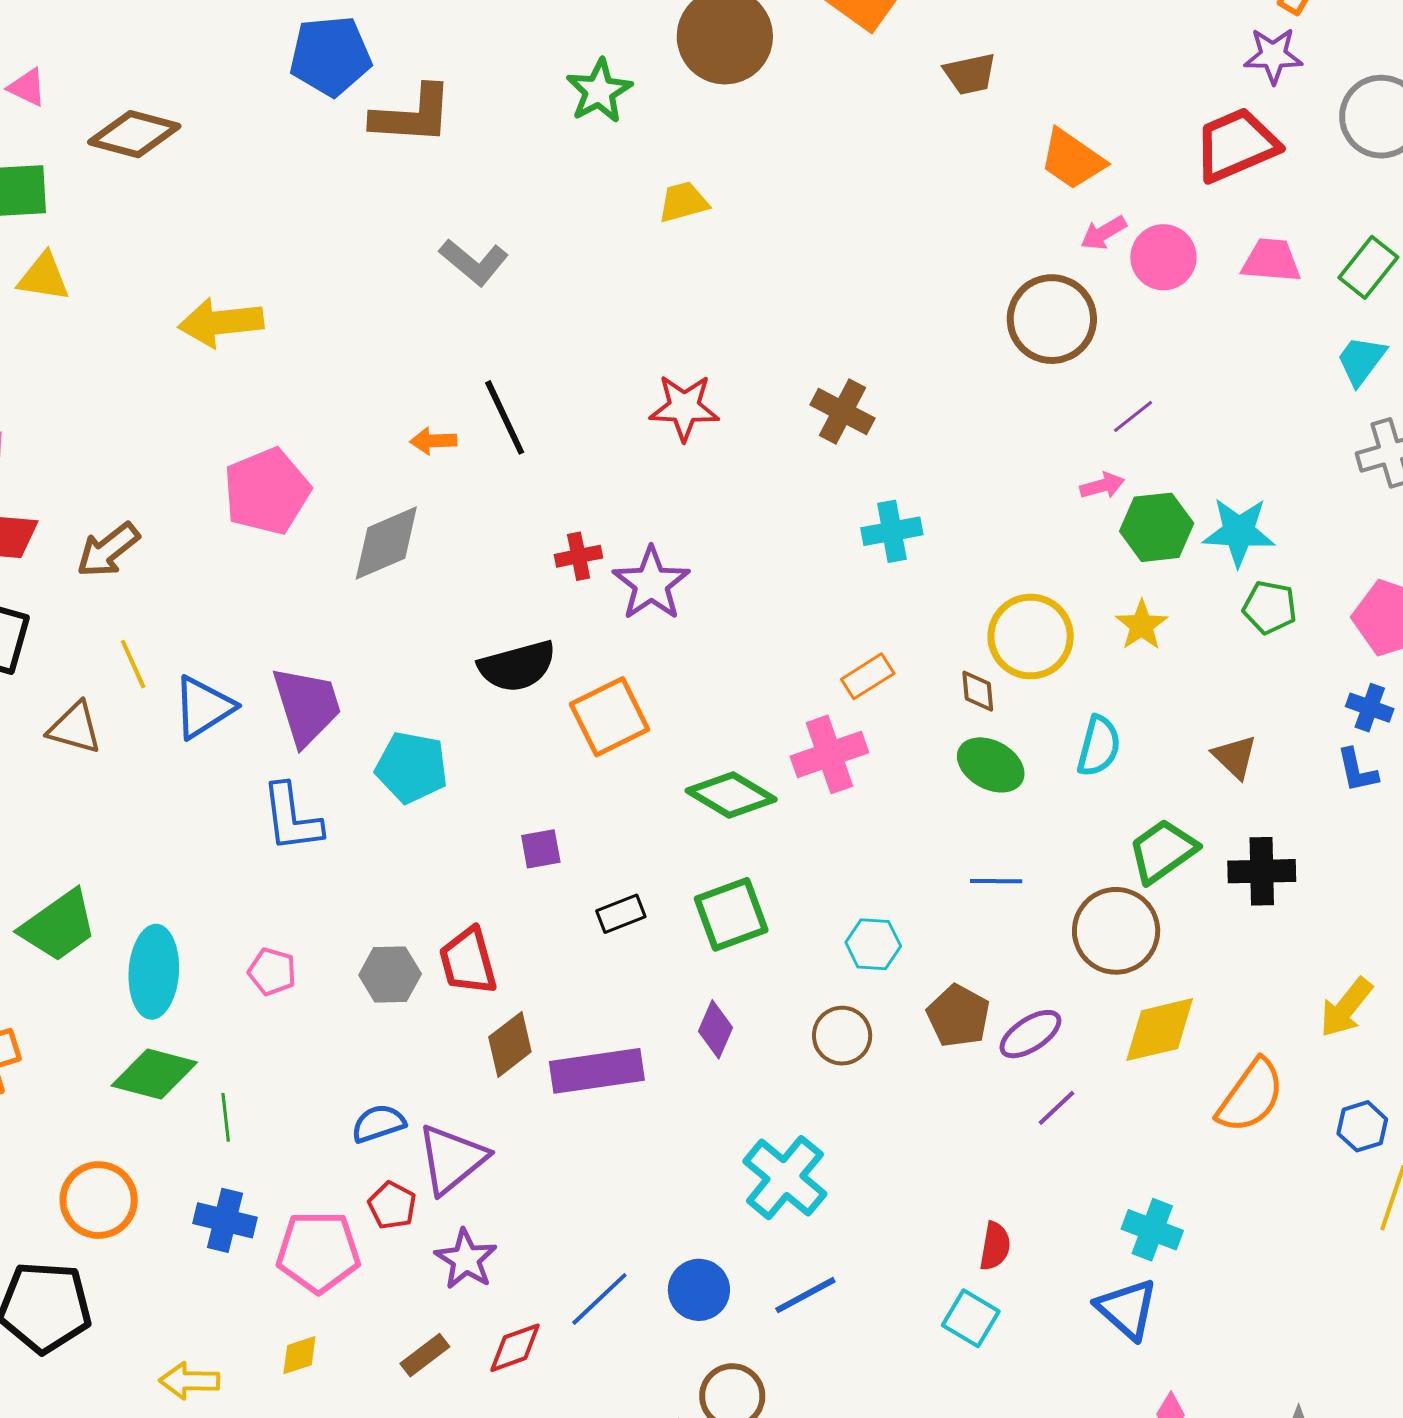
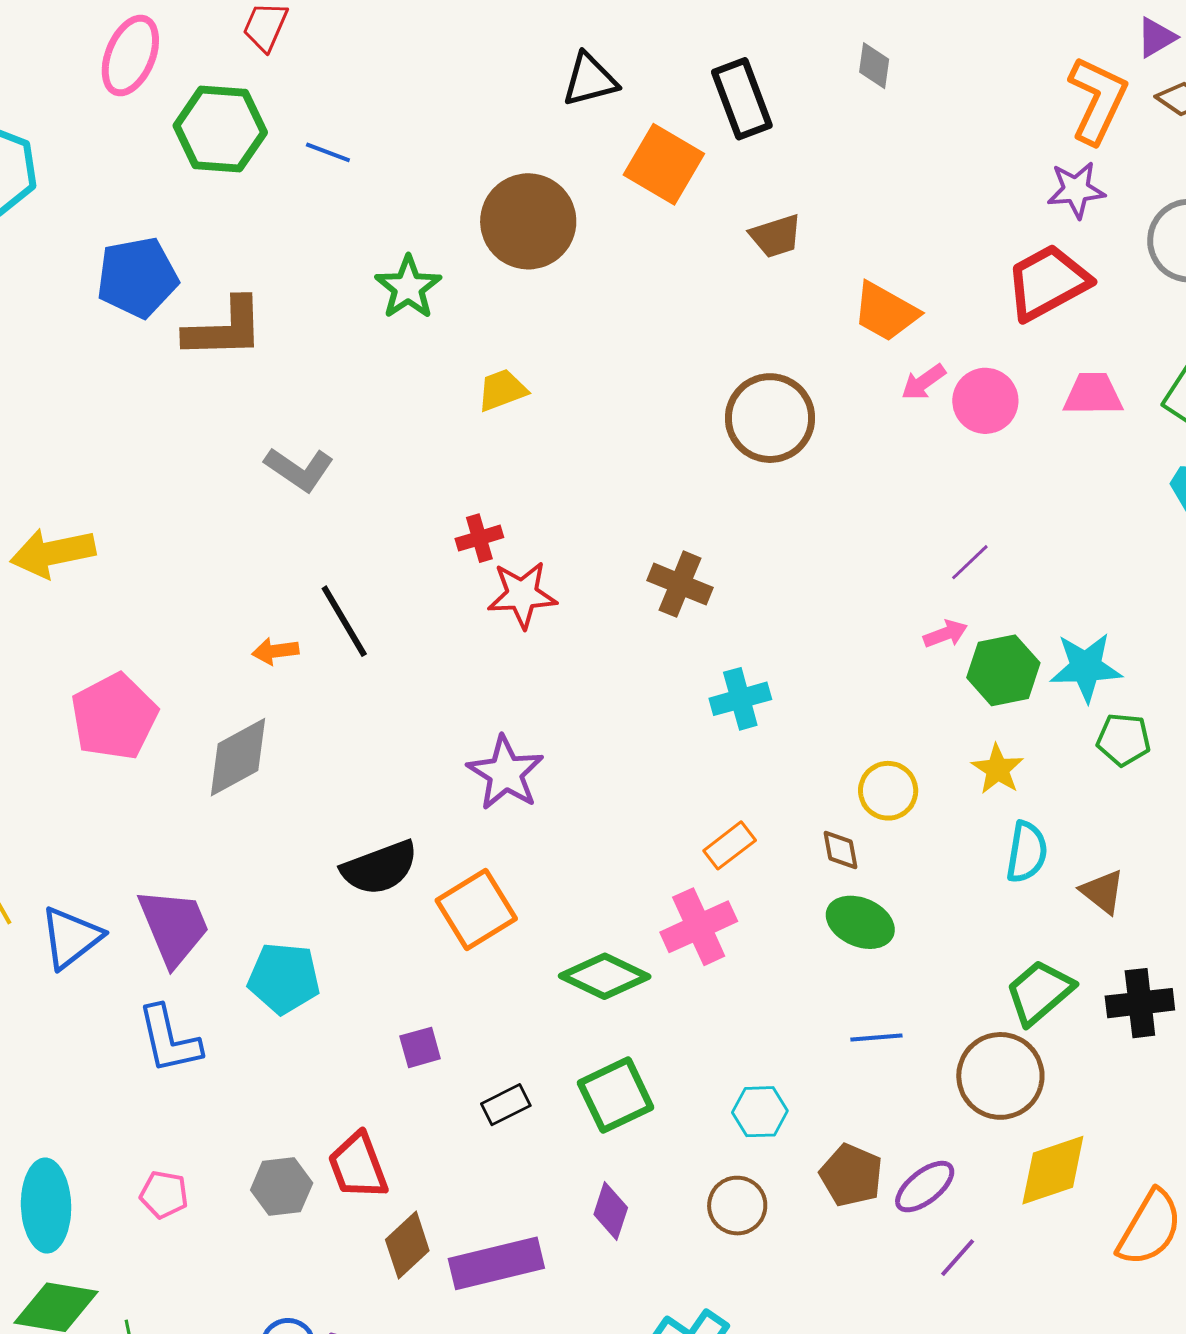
brown circle: (1052, 319) -> (770, 418), moved
red cross: (579, 556) -> (479, 538), moved
yellow circle: (1031, 637) -> (888, 791), size x0.7
cyan semicircle: (1099, 746) -> (1027, 852), moved

